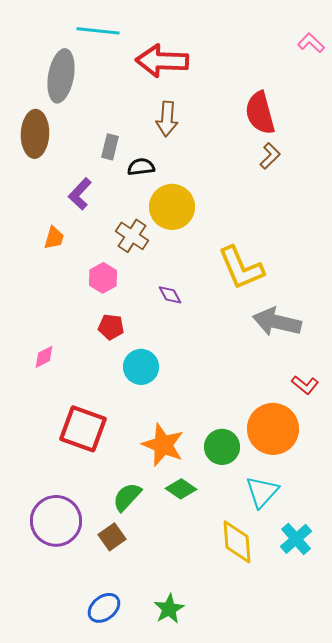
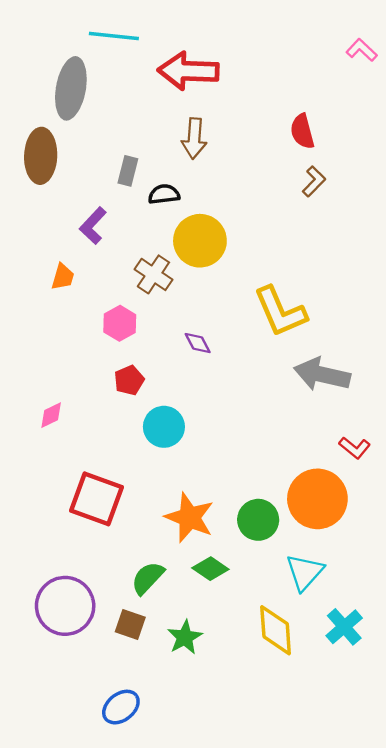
red semicircle: (260, 113) -> (302, 131), size x0.7
red pentagon: (111, 327) -> (129, 380), turned -30
brown square: (112, 537) -> (130, 624), turned -36
green star: (169, 609) -> (185, 637), moved

